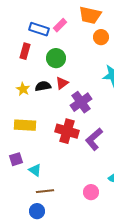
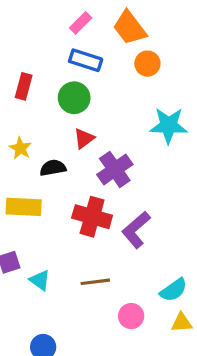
orange trapezoid: (90, 15) -> (130, 28), turned 40
pink rectangle: (60, 25) -> (81, 23), moved
blue rectangle: (39, 29) -> (86, 60), moved
black semicircle: (43, 86) -> (53, 168), moved
brown line: (45, 191) -> (95, 282), moved

